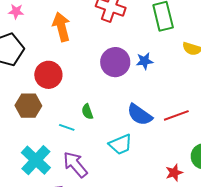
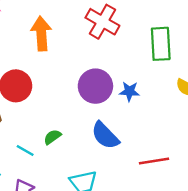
green semicircle: (87, 112) -> (52, 137), turned 63
blue semicircle: (140, 115) -> (105, 136), moved

